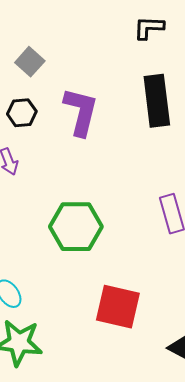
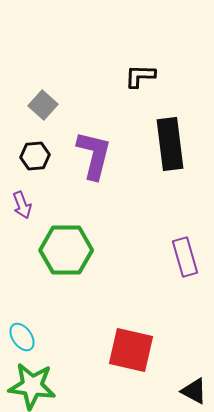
black L-shape: (149, 28) -> (140, 76), moved
green hexagon: (76, 227) -> (66, 250), moved

